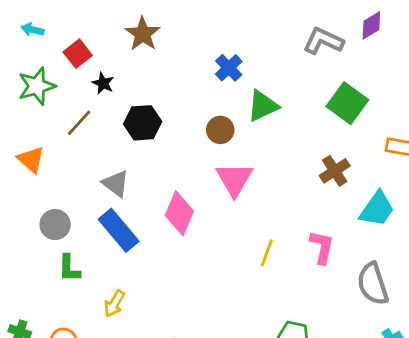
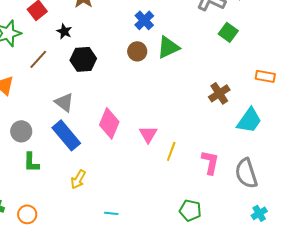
black star: (103, 83) -> (64, 31), moved
green square: (347, 103) -> (228, 32), moved, size x0.7
brown circle: (220, 130) -> (137, 51), moved
pink triangle: (234, 179) -> (148, 134), moved, size x0.7
pink L-shape: (322, 247) -> (210, 162), moved
yellow arrow: (114, 304) -> (78, 179), moved

